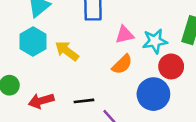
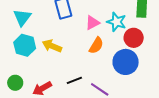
cyan star: (155, 41) -> (116, 22), turned -30

